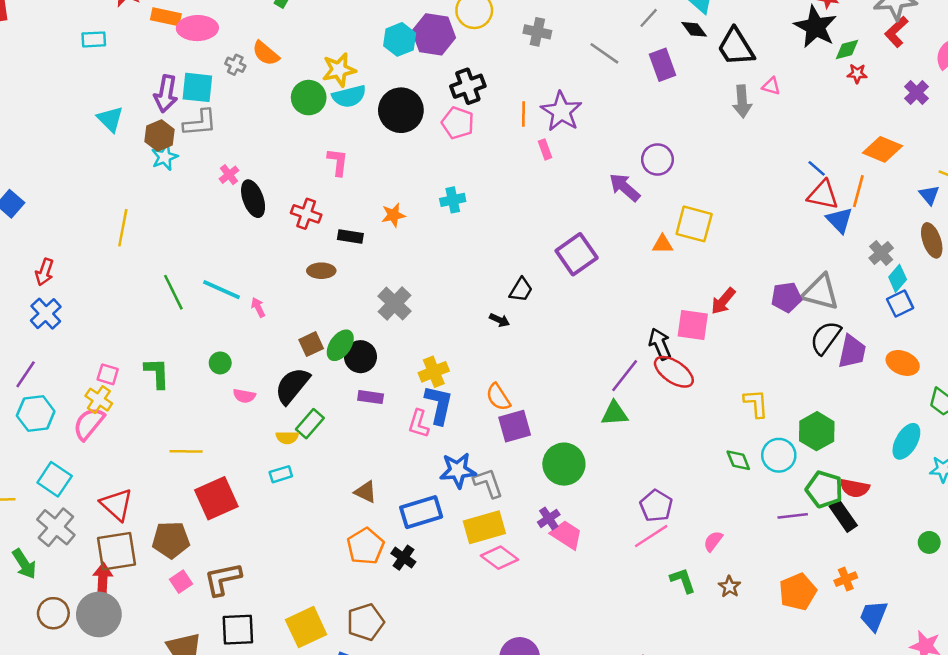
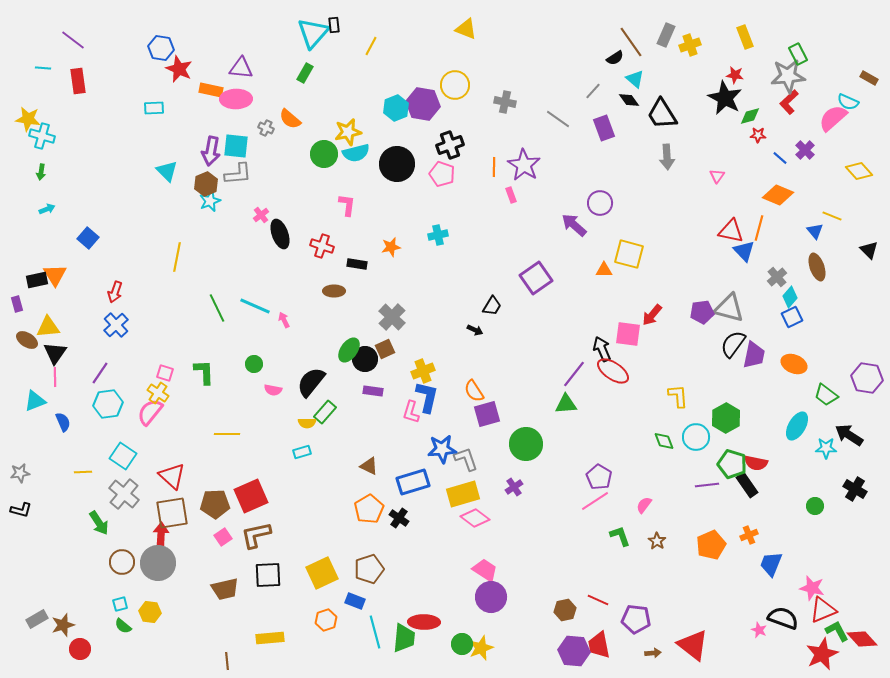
pink triangle: (771, 86) -> (717, 176), moved, turned 49
blue line: (817, 168) -> (780, 158), moved
brown square: (311, 344) -> (385, 349), moved
red square: (216, 498) -> (251, 496), moved
pink trapezoid: (566, 535) -> (485, 570), moved

